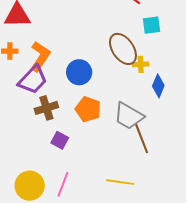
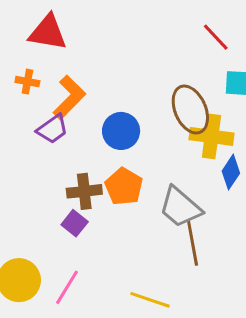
yellow cross: (141, 64) -> (212, 136), size x1.8
purple trapezoid: (33, 80) -> (52, 129), size x0.7
brown cross: (46, 108) -> (84, 191), moved

